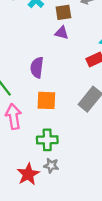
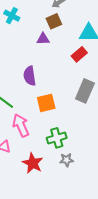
brown square: (63, 12) -> (54, 21), moved
red star: (28, 174) -> (33, 163), moved

